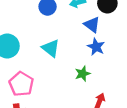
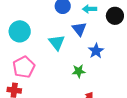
blue triangle: (92, 25) -> (79, 29), moved

